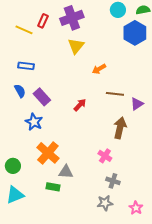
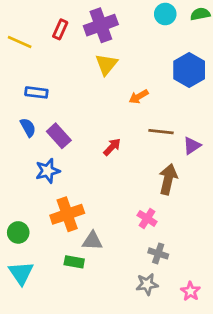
yellow line: (24, 30) -> (20, 42), moved
blue hexagon: (135, 33) -> (189, 70), moved
blue star: (34, 122) -> (48, 171), turned 30
orange cross: (48, 153) -> (67, 214), turned 30
cyan triangle: (15, 195) -> (21, 273), turned -42

